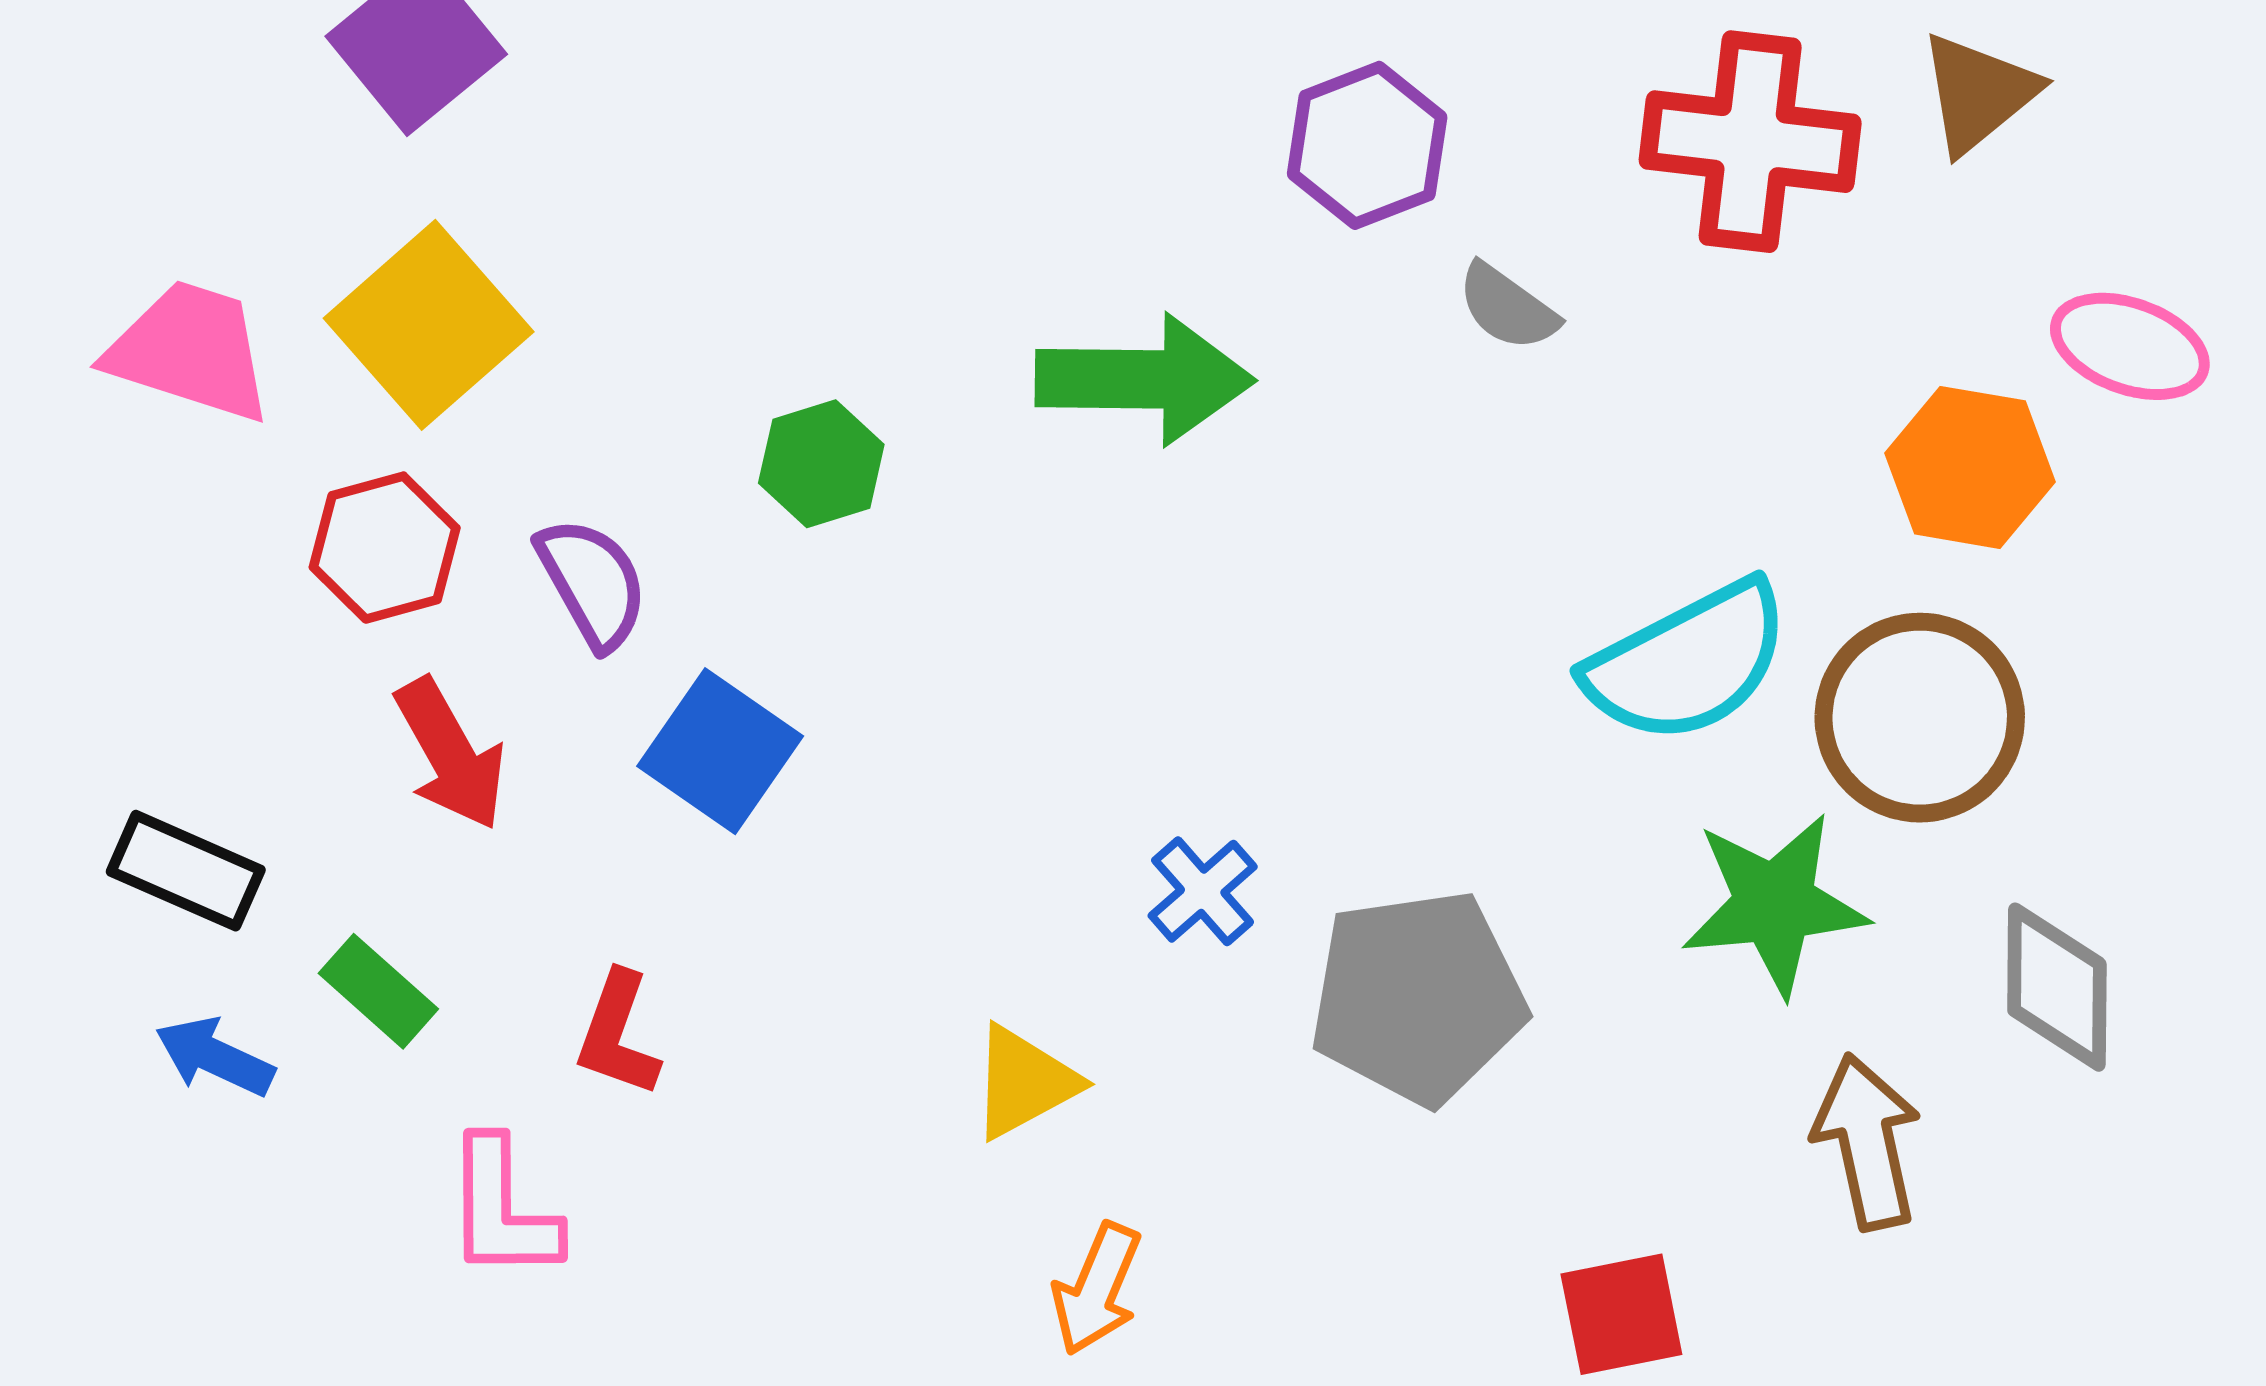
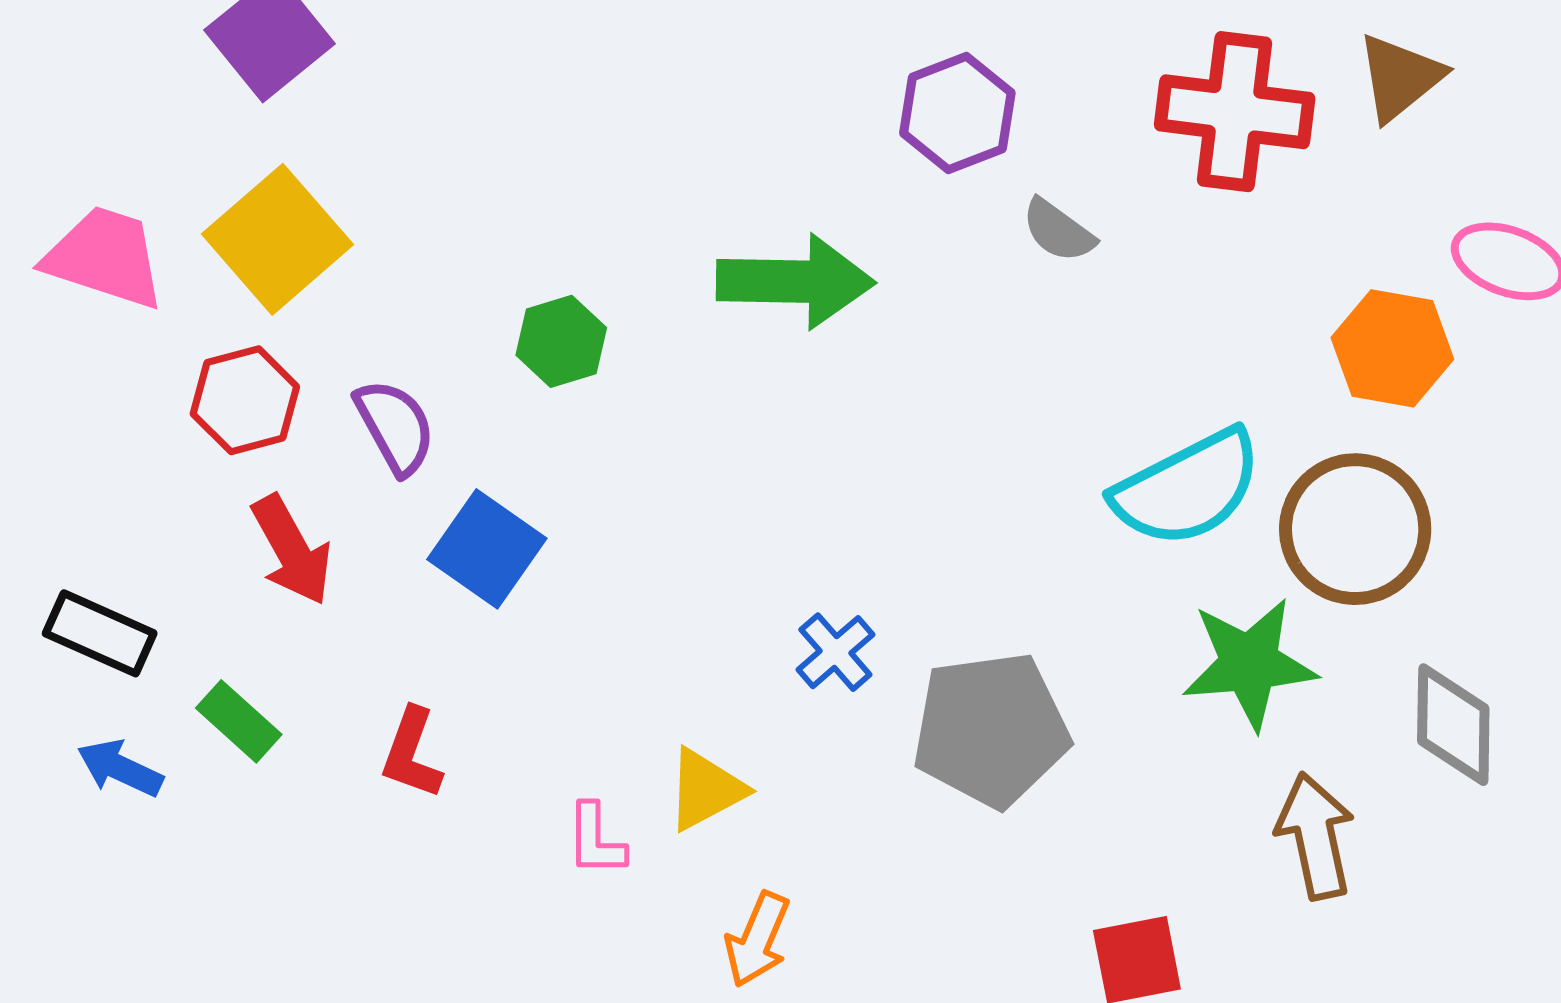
pink L-shape: (502, 1209) -> (596, 840), moved, size x0.7

